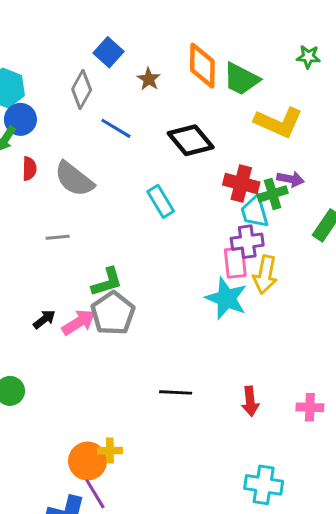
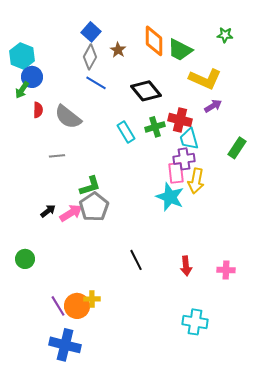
gray diamond: (82, 90) -> (90, 57), moved
purple arrow: (290, 179) -> (213, 106), moved, turned -42
green cross: (273, 194) -> (155, 127), moved
black line: (176, 392) -> (136, 260), turned 60
purple line: (95, 494) -> (58, 306), moved

